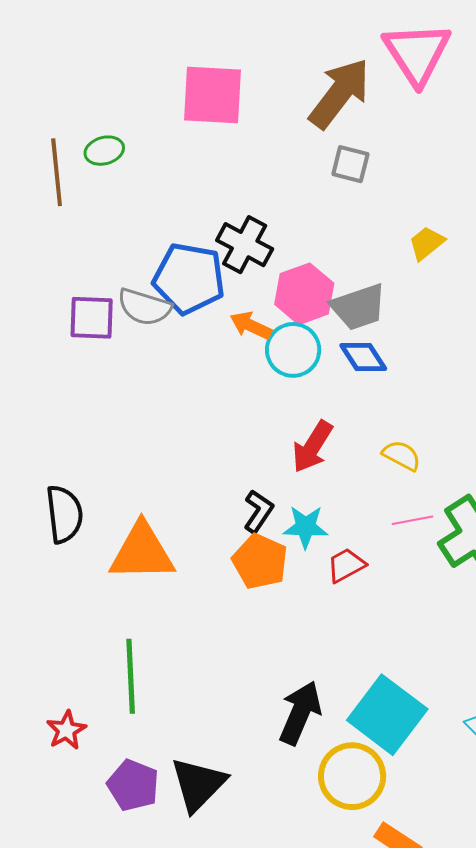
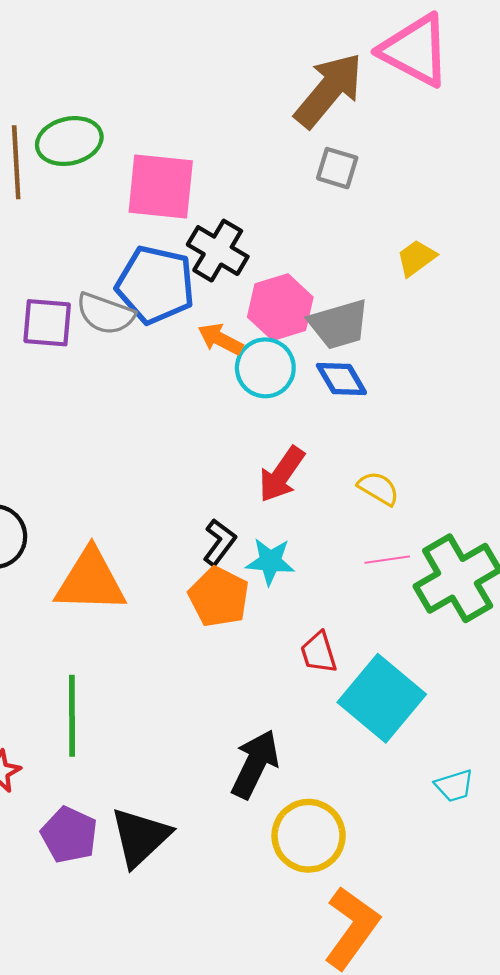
pink triangle: (417, 53) -> (415, 50), turned -32
pink square: (213, 95) -> (161, 186), moved
green ellipse: (104, 151) -> (69, 141), size x1.5
red trapezoid: (346, 565) -> (319, 653), moved, turned -81
cyan square: (387, 715) -> (382, 698), moved

